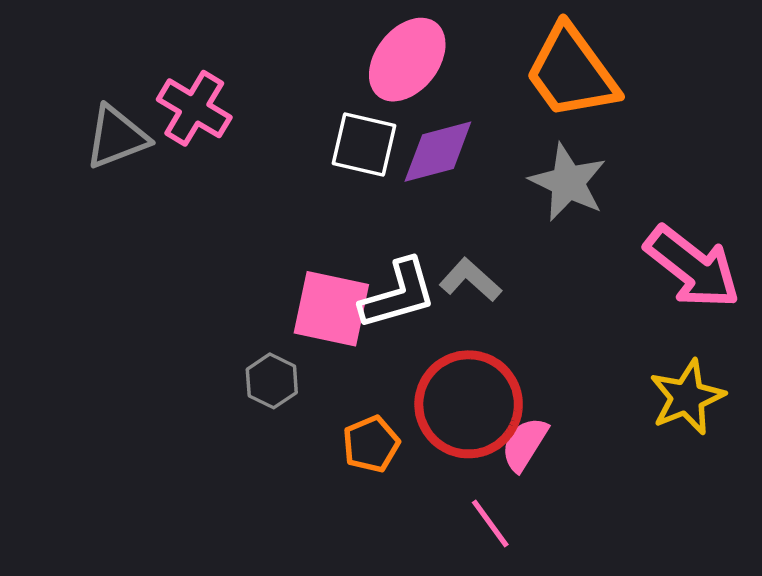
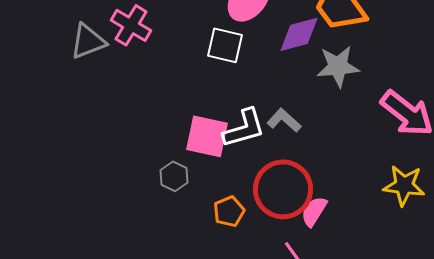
purple diamond: (438, 152) -> (299, 34), moved
gray star: (568, 182) -> (338, 66), turned -30
yellow star: (687, 397) -> (404, 185), turned 30

